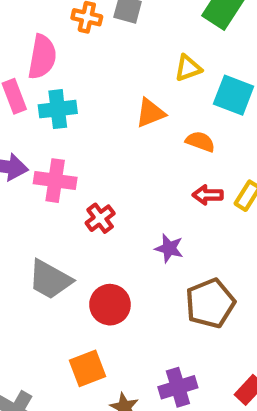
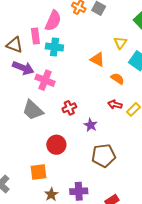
yellow triangle: (188, 68) -> (120, 43), turned -48
orange triangle: (150, 113) -> (97, 59), turned 35
red cross: (100, 218) -> (69, 108), moved
gray trapezoid: (50, 280) -> (33, 110), moved

